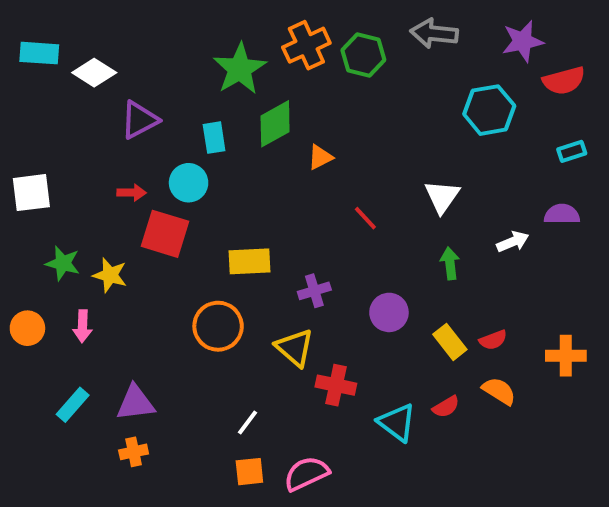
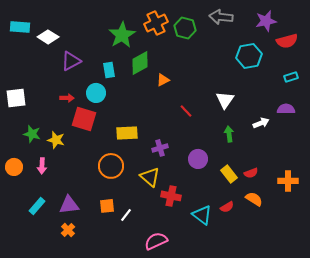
orange cross: (134, 452) -> (68, 230), turned -32
orange square: (249, 472) -> (107, 206), moved

